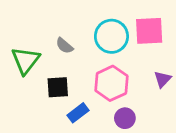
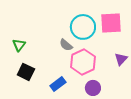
gray semicircle: (64, 46) -> (66, 45), moved
green triangle: (26, 60) -> (19, 45), size x0.6
black square: (58, 87) -> (26, 72), moved, turned 30

